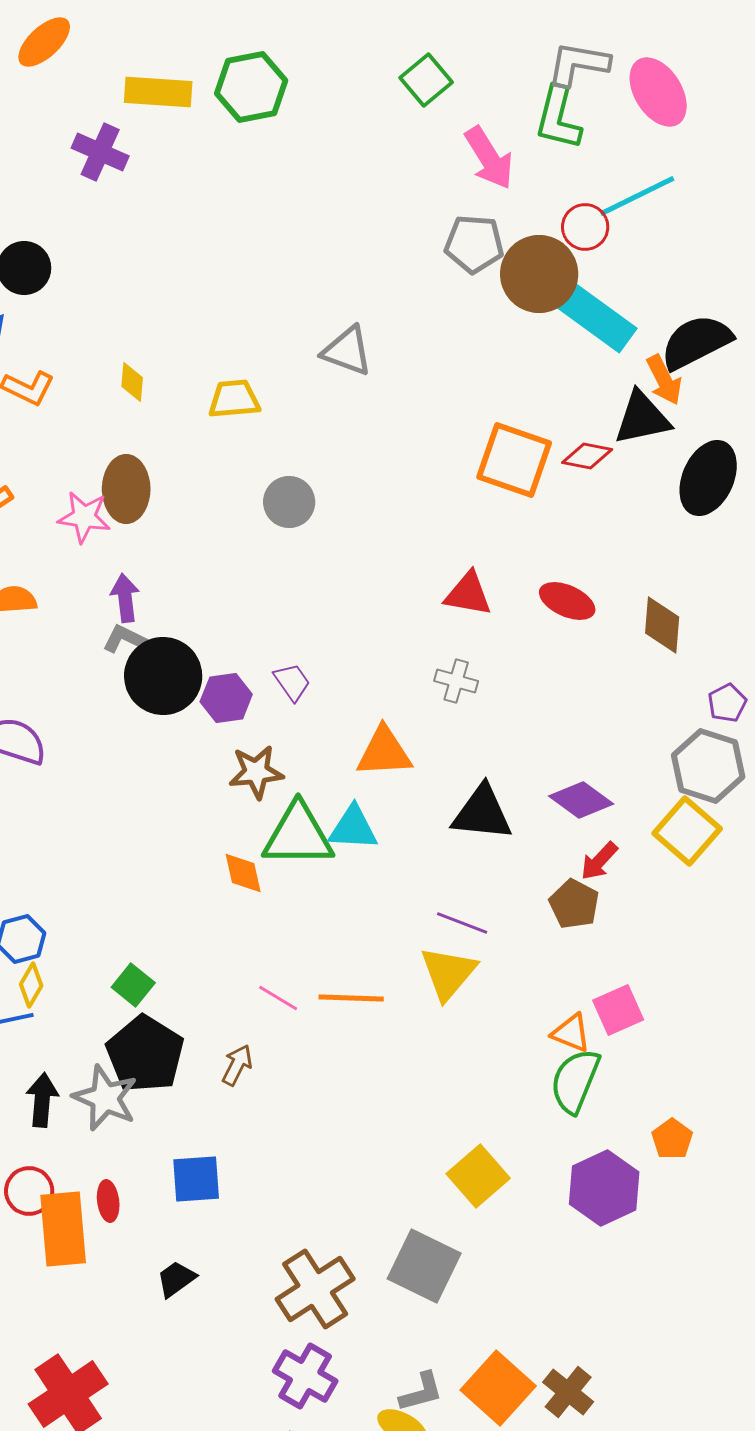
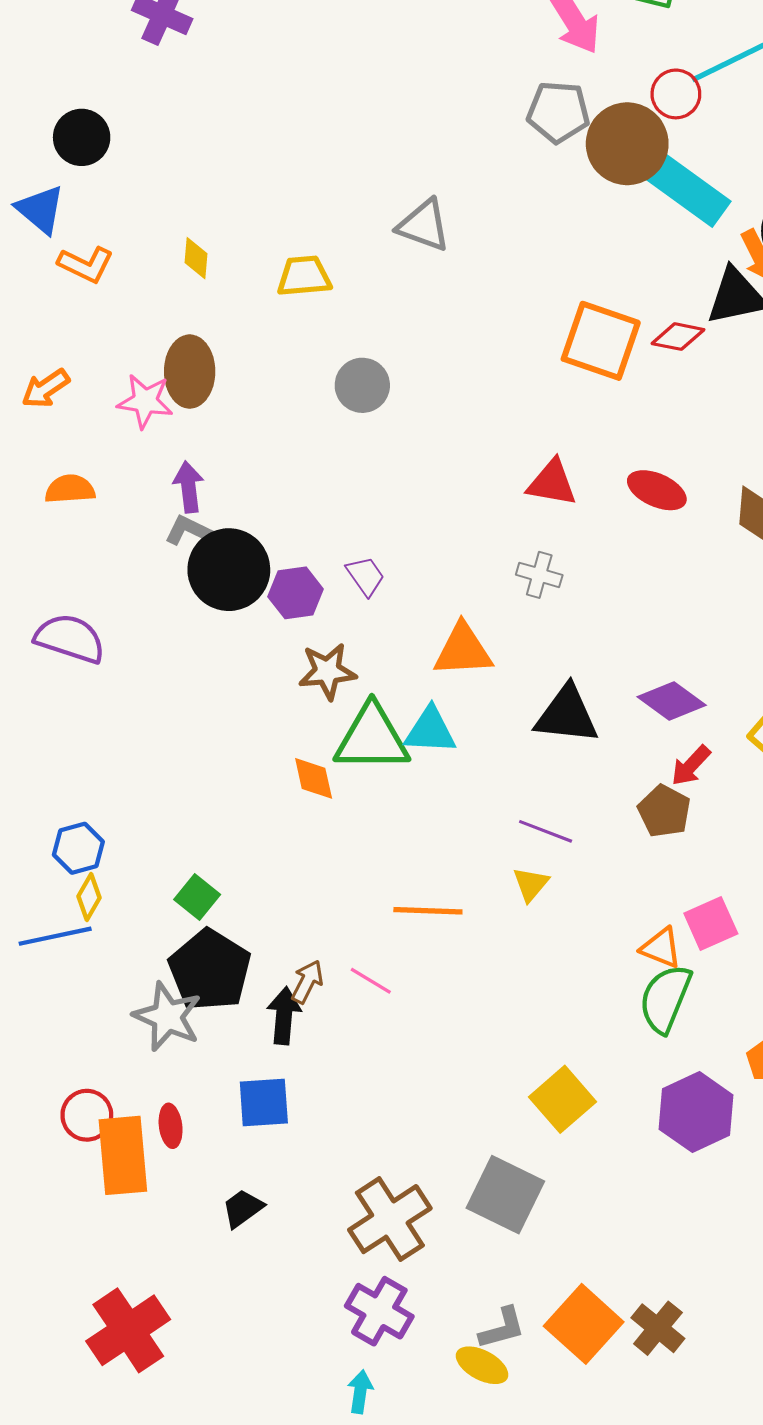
yellow triangle: (448, 973) -> (531, 884), size x0.6
pink line: (278, 998) -> (371, 981), moved
black arrow: (42, 1100) -> (284, 1016), moved

